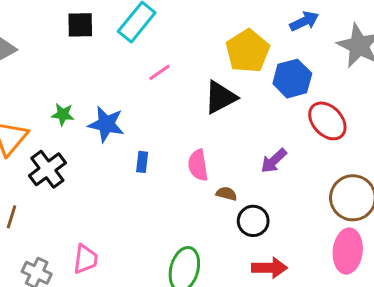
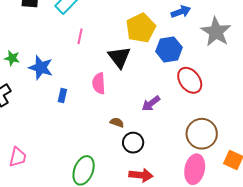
pink line: (160, 72) -> (80, 36), turned -49
black triangle: (220, 97) -> (119, 57), turned -45
pink semicircle: (198, 165) -> (99, 83), moved

